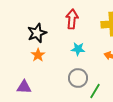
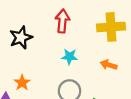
orange star: (38, 55) -> (22, 83), moved

